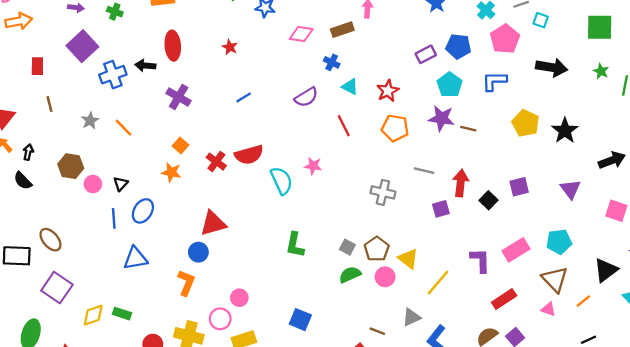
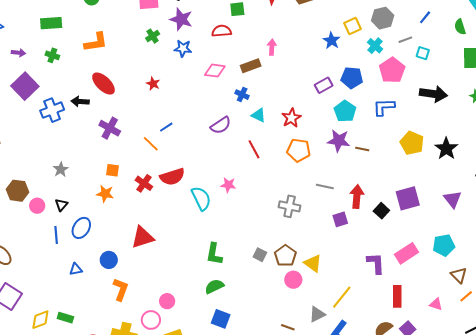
red ellipse: (173, 46) -> (103, 84), turned -40
gray star: (90, 121) -> (61, 169), moved
orange line: (124, 128) -> (151, 144), moved
orange square: (180, 145) -> (112, 170), turned -32
purple square: (519, 187) -> (408, 198), size x1.4
blue circle: (198, 252) -> (109, 260), moved
blue triangle: (135, 258) -> (76, 269), size x0.6
green semicircle: (350, 275) -> (214, 286), moved
brown triangle: (555, 279) -> (459, 275), moved, size x0.7
yellow line: (438, 282) -> (342, 297), moved
red rectangle: (504, 299) -> (397, 296), turned -55

